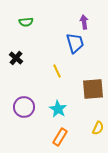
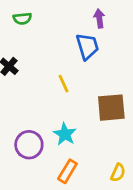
purple circle: (24, 107) -> (29, 145), moved
yellow semicircle: (98, 128) -> (118, 173), moved

